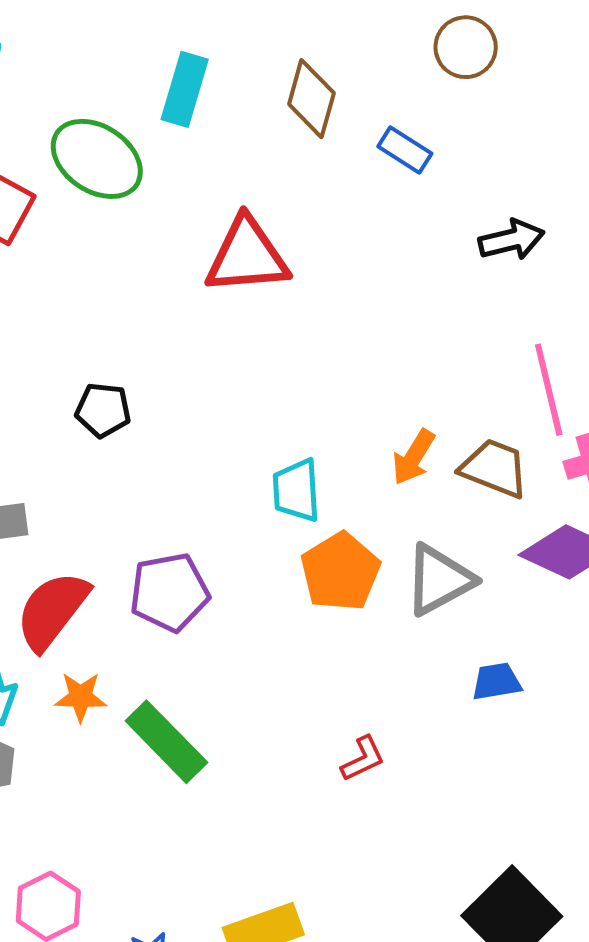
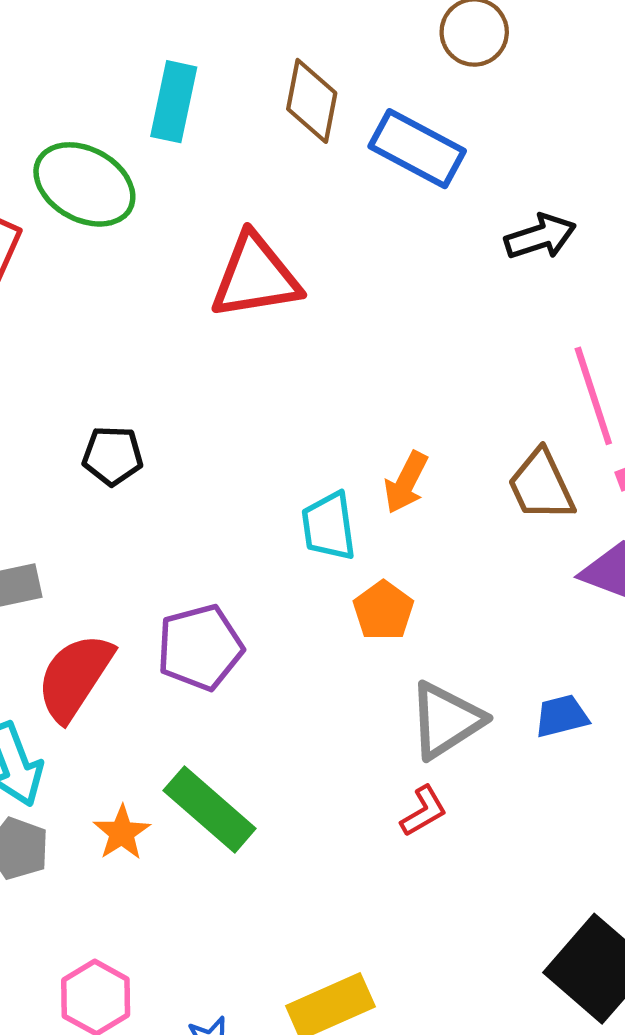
blue rectangle: (405, 150) -> (417, 149), size x1.6
orange arrow: (414, 457) -> (406, 482), moved
brown trapezoid: (494, 468) -> (541, 485), turned -132
orange pentagon: (340, 572) -> (383, 611), size x0.7
gray triangle: (439, 580) -> (446, 720), moved
orange star: (81, 697) -> (122, 833), moved, turned -30

